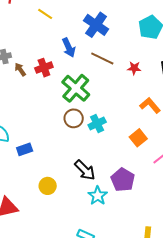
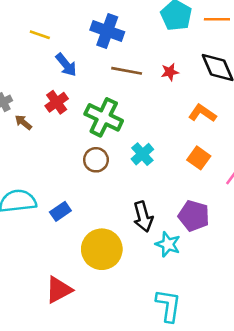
blue arrow: (69, 47) -> (66, 65), moved
brown arrow: (20, 69) -> (23, 122), moved
brown circle: (74, 118) -> (96, 160), moved
black arrow: (85, 170) -> (143, 217), turned 45
yellow circle: (48, 186) -> (102, 249), size x1.8

